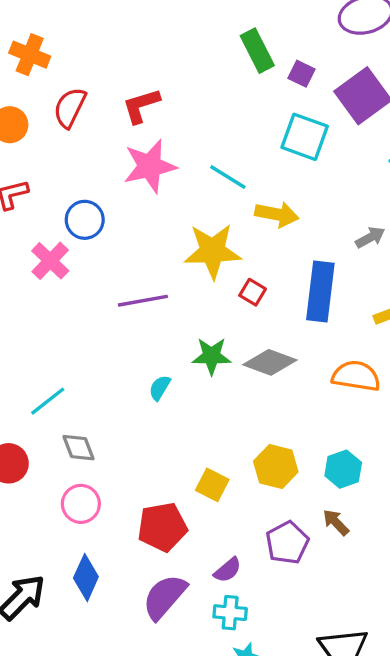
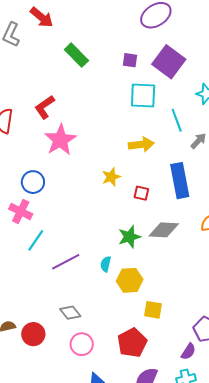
green rectangle: (257, 51) -> (76, 55), moved
cyan line: (228, 177) -> (177, 120), moved, turned 55
yellow star: (212, 251) -> (111, 177), size x0.6
purple line: (143, 301) -> (66, 262), moved
cyan line: (48, 401) -> (36, 240), moved
yellow hexagon: (276, 467) -> (130, 280), moved
purple semicircle: (228, 570) -> (188, 351), moved

